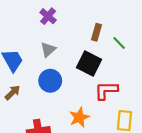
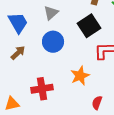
black square: (89, 64) -> (89, 26), turned 30

